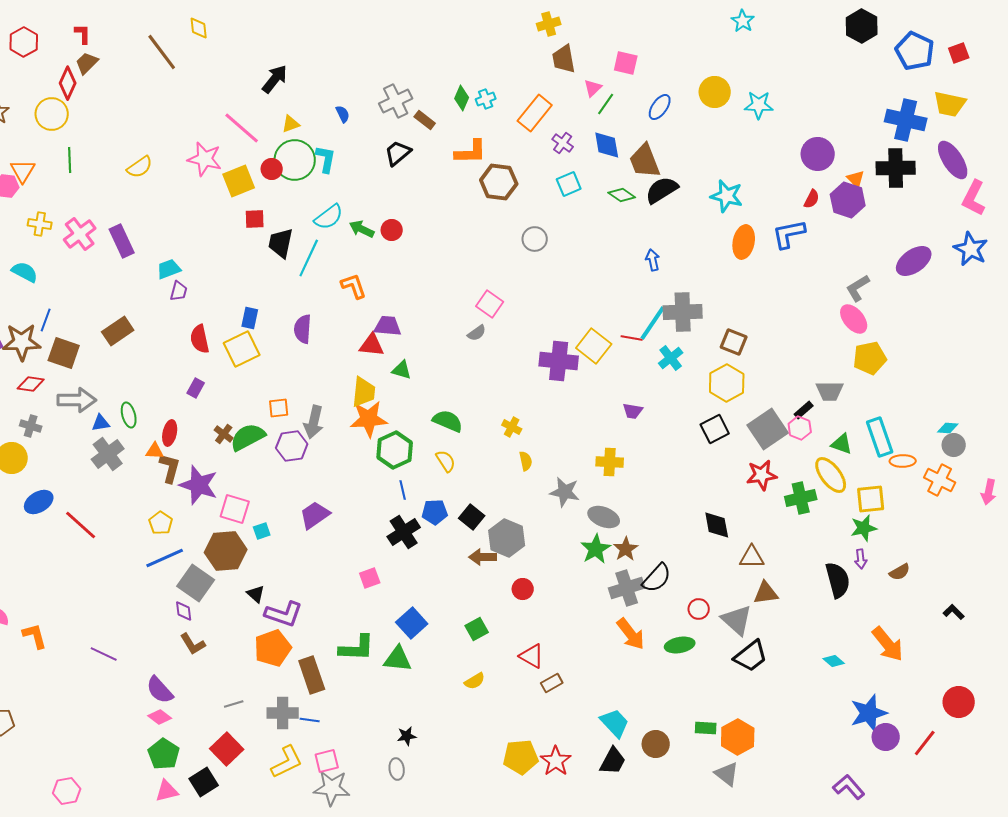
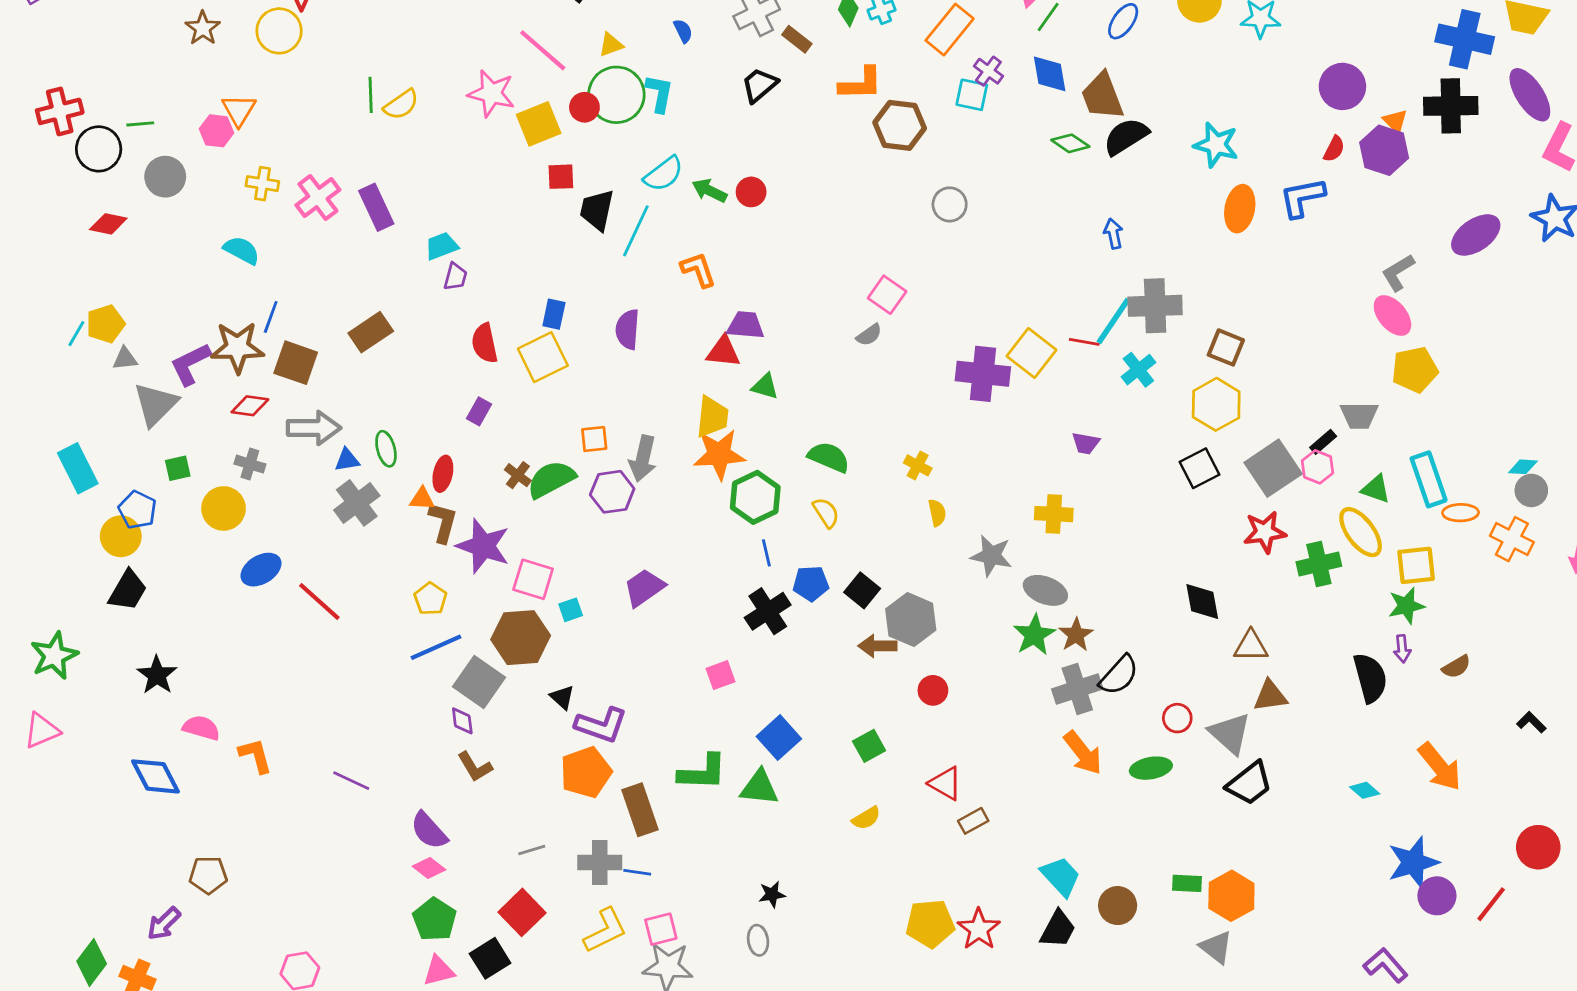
green line: (70, 160) -> (371, 95), moved
cyan square: (569, 184) -> (972, 95), moved, turned 35

